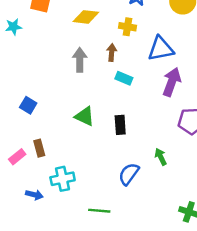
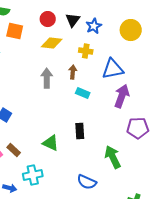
green triangle: (85, 116) -> (51, 143), moved
brown rectangle: (39, 148) -> (14, 150), turned -32
green arrow: (161, 157) -> (113, 157), size x1.6
blue semicircle: (129, 174) -> (87, 182), moved, turned -102

